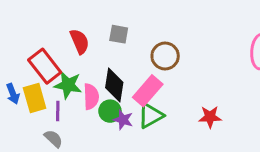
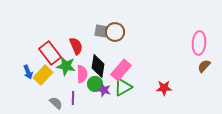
red semicircle: (80, 41) -> (76, 46), moved
brown circle: (165, 56) -> (115, 32), moved
yellow rectangle: (35, 98) -> (43, 75), turned 60
purple line: (58, 111) -> (73, 98), moved

